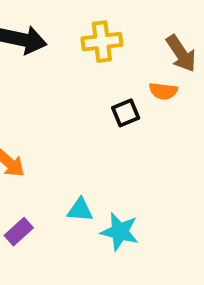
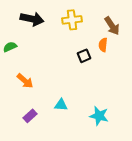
orange semicircle: (163, 91) -> (103, 45), turned 88
cyan star: (120, 232) -> (99, 116), moved

